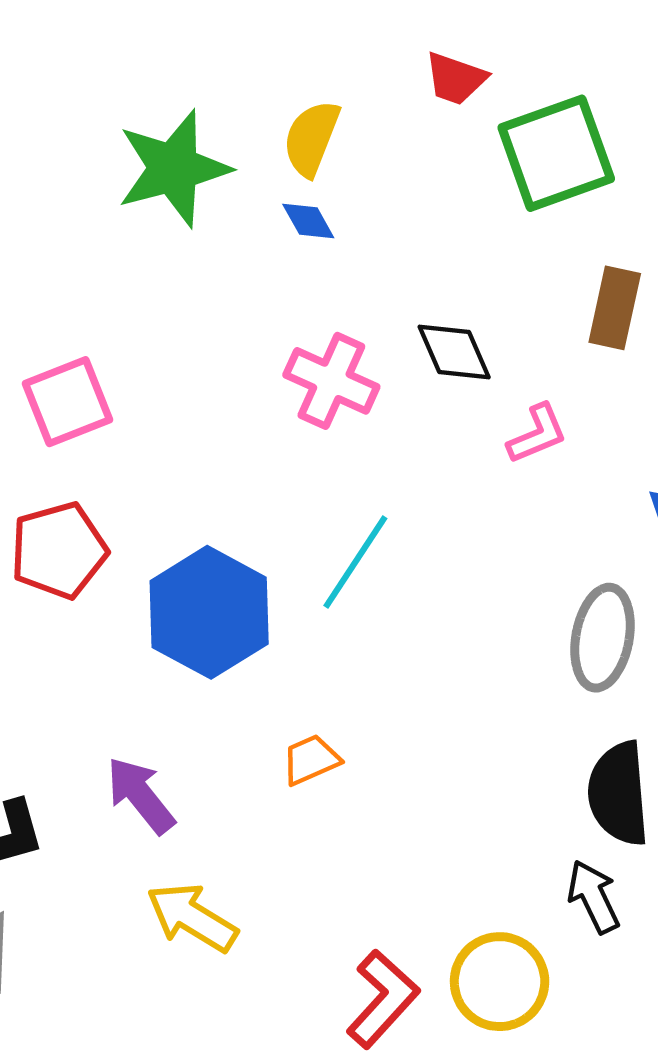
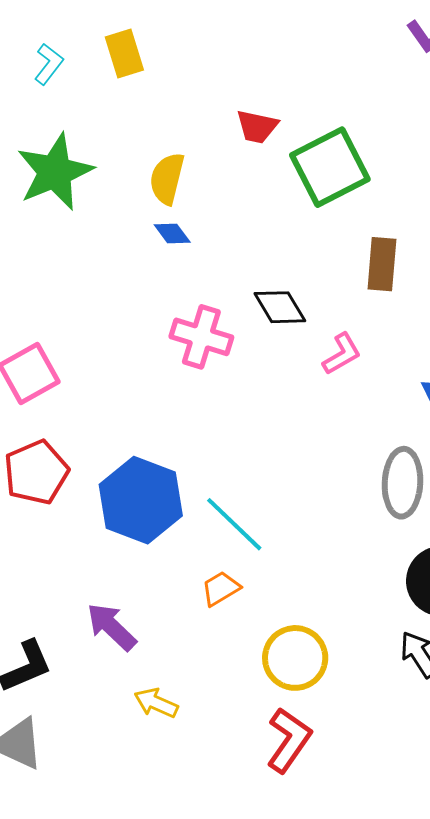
green star: (173, 168) -> (55, 172), moved
cyan line: (355, 562) -> (234, 524), moved, turned -72
yellow arrow: (192, 917) -> (156, 703), size x0.7
yellow circle: (500, 982) -> (295, 658), moved

